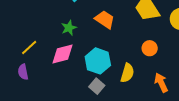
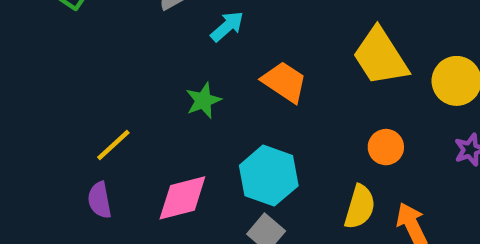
pink diamond: (62, 54) -> (182, 198), moved
yellow semicircle: (127, 73) -> (360, 207), moved

